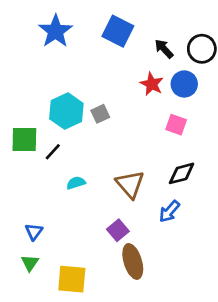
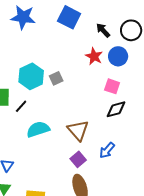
blue star: (56, 31) -> (23, 17), turned -30
black diamond: (182, 173) -> (116, 109), moved
cyan semicircle: (76, 183) -> (38, 129), size x1.6
purple square: (118, 230) -> (78, 159), moved

